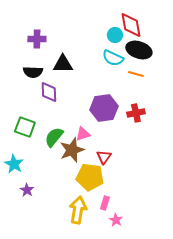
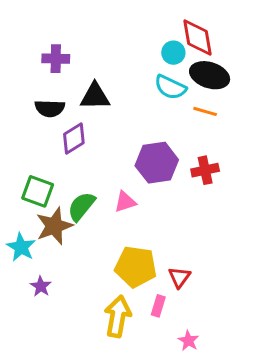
purple diamond: (49, 92) -> (74, 139), turned 60
brown star: (72, 150) -> (54, 226), moved
red triangle: (104, 157) -> (179, 277), moved
pink star: (116, 220) -> (188, 341), moved

